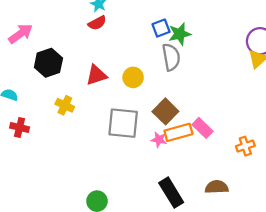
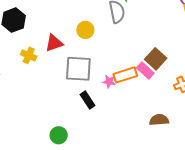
red triangle: (96, 75) -> (54, 43), moved
brown square: (165, 111) -> (156, 59), moved
black rectangle: (171, 193) -> (88, 100), moved, size x0.7

